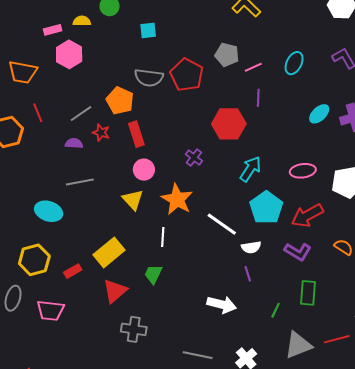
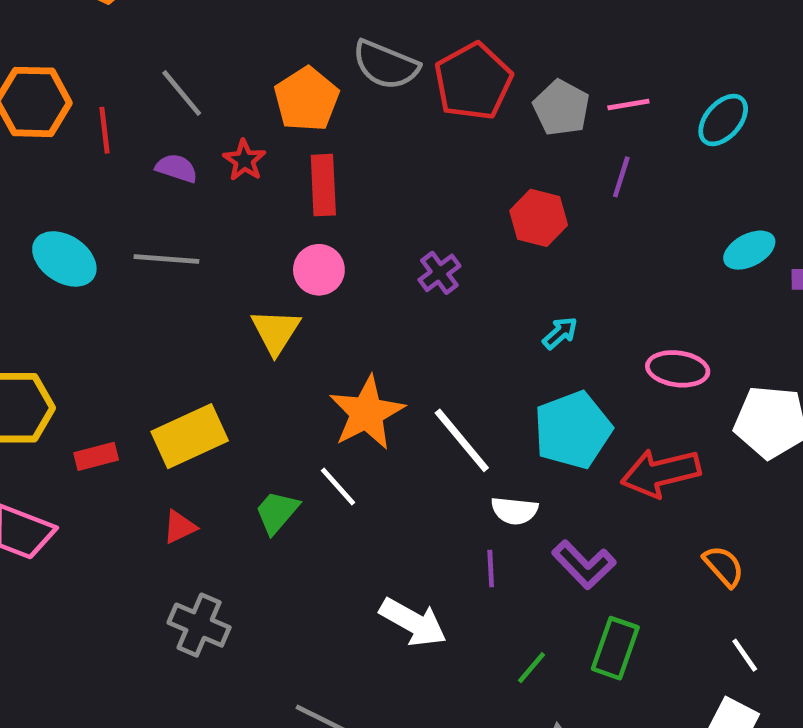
gray pentagon: (227, 55) -> (561, 108), moved
red line: (38, 113) -> (104, 130), moved
gray line: (81, 114) -> (182, 93), moved, turned 70
red hexagon: (229, 124) -> (539, 218), size x0.7
cyan arrow: (250, 169) -> (560, 333), size x0.6
orange star: (177, 199) -> (367, 413), moved
cyan ellipse: (49, 211) -> (64, 259), moved
white line: (163, 237) -> (338, 486), moved, turned -60
purple L-shape: (298, 252) -> (584, 565), moved
red triangle: (115, 291) -> (180, 527), size x0.6

